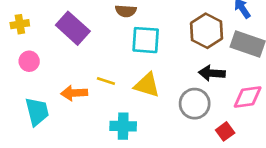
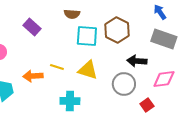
purple rectangle: (73, 28) -> (32, 27), size x0.7
brown hexagon: (207, 31) -> (117, 30), moved

